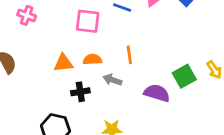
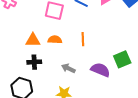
gray arrow: (112, 80) -> (68, 68), moved
black cross: (80, 92) -> (34, 62), moved

